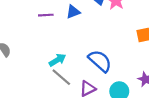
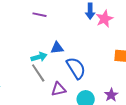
blue triangle: (73, 12) -> (57, 48), moved

